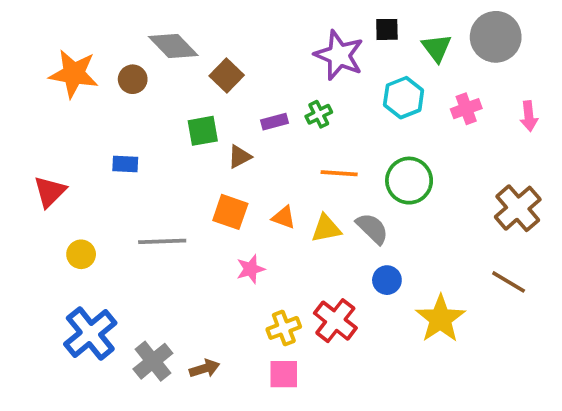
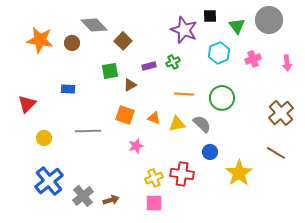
red cross: (335, 321) -> (182, 174), turned -30

